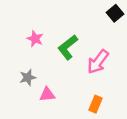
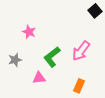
green L-shape: (68, 47) -> (52, 57), moved
gray star: (28, 77) -> (15, 60), moved

